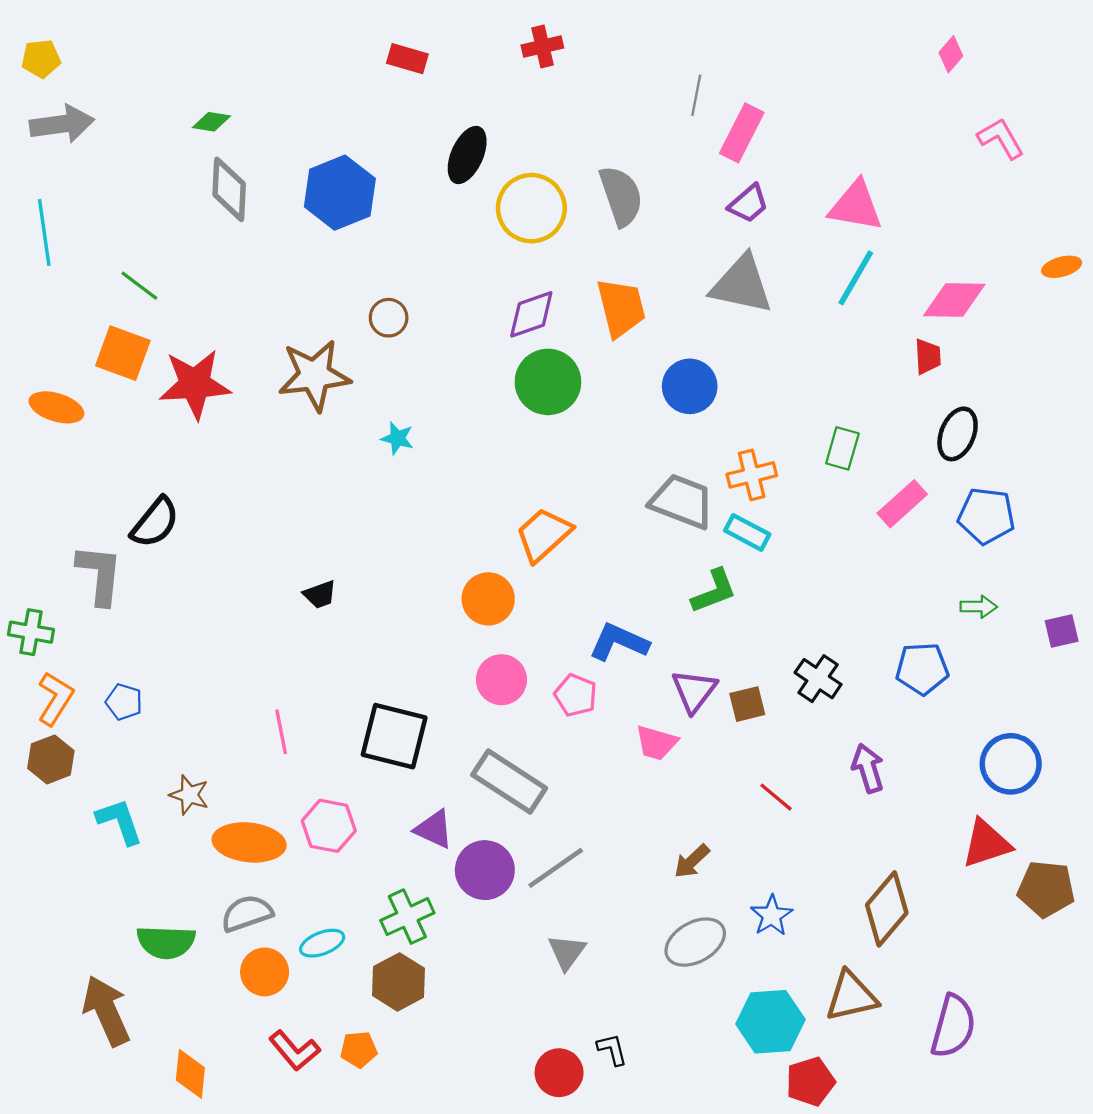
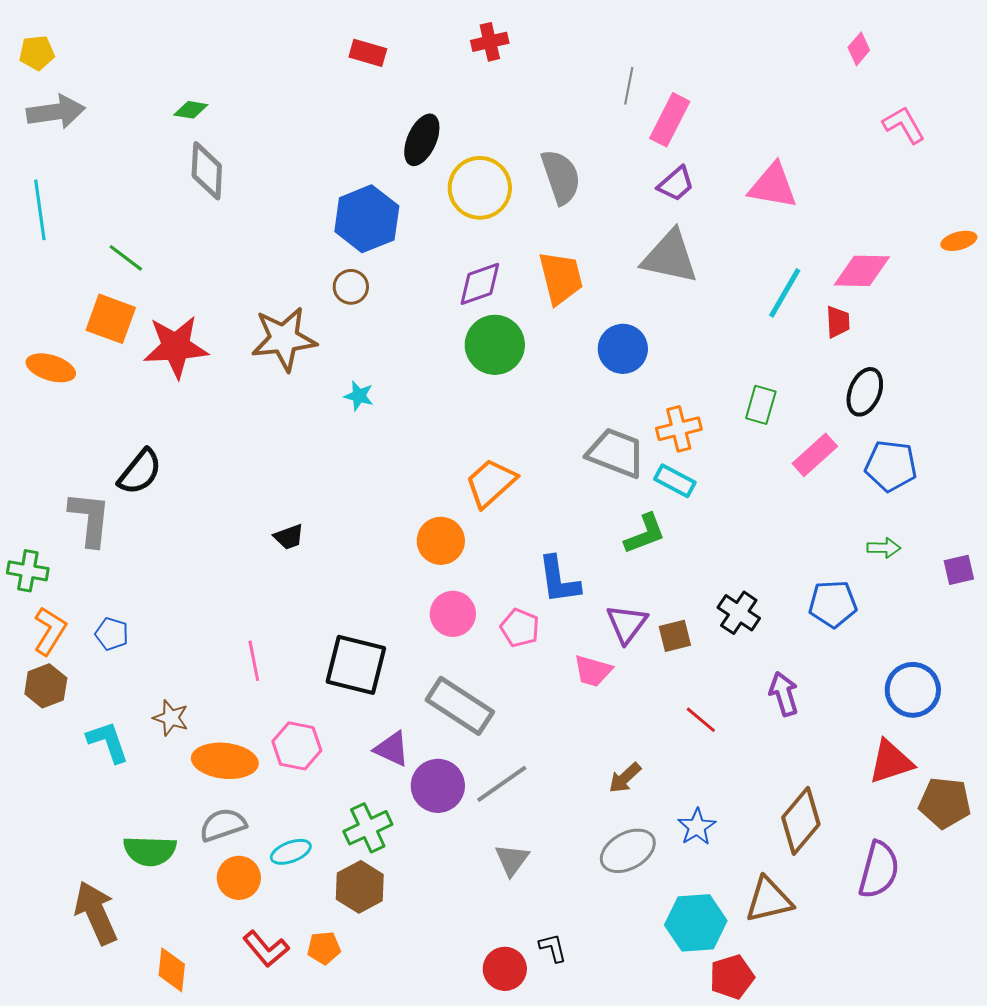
blue hexagon: (340, 193) -> (367, 219), moved
cyan line: (856, 278) -> (785, 293), moved
blue L-shape: (619, 642) -> (559, 580), turned -122
purple semicircle: (953, 1026) -> (879, 870), moved

